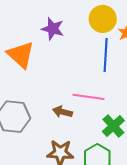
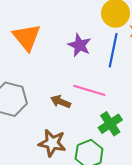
purple star: (53, 29) -> (79, 45), moved

